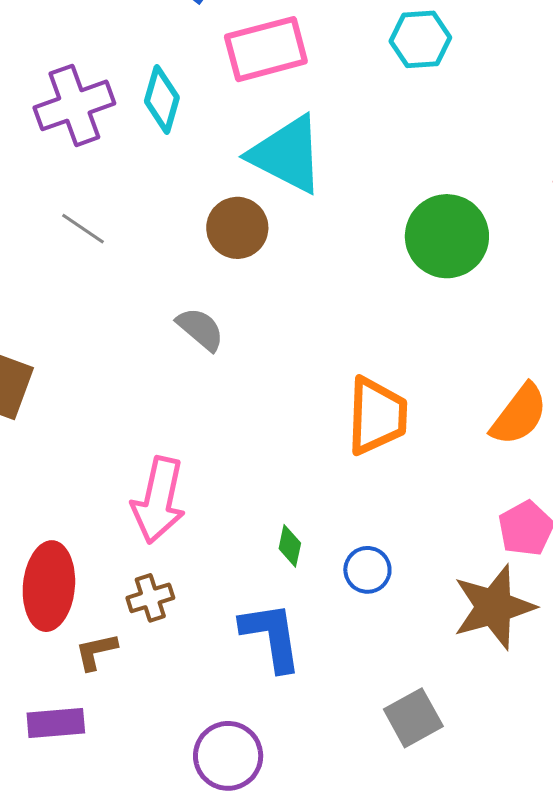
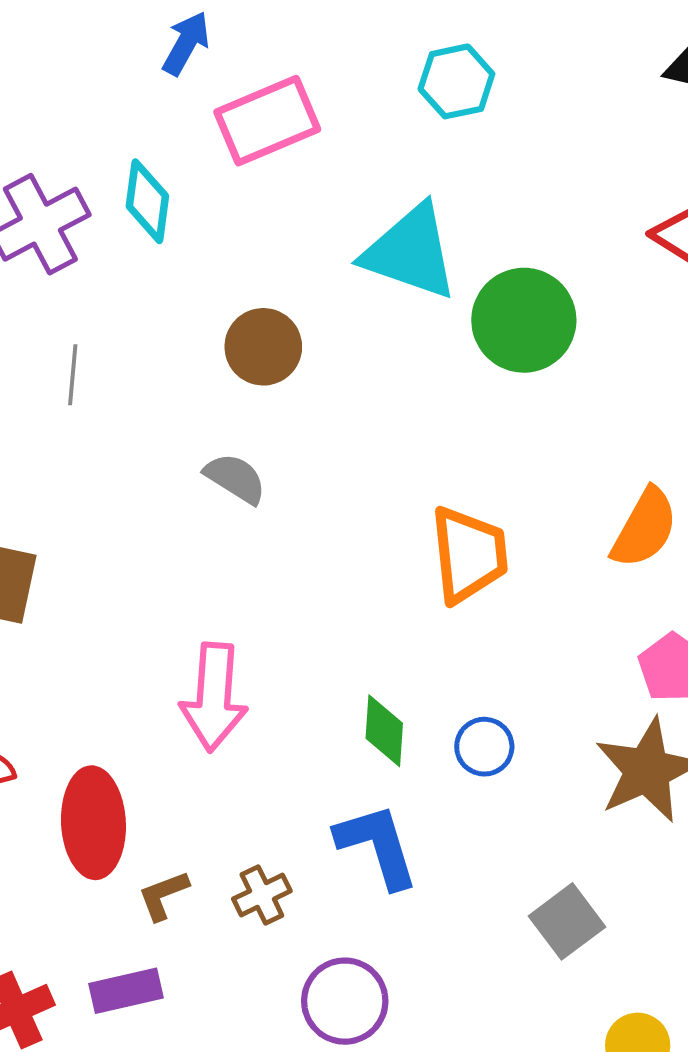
cyan triangle: (287, 155) -> (410, 252), moved
gray line: (83, 229) -> (73, 375), turned 69
green diamond: (290, 546) -> (384, 731), size x1.4
brown cross: (150, 598) -> (262, 895), moved

